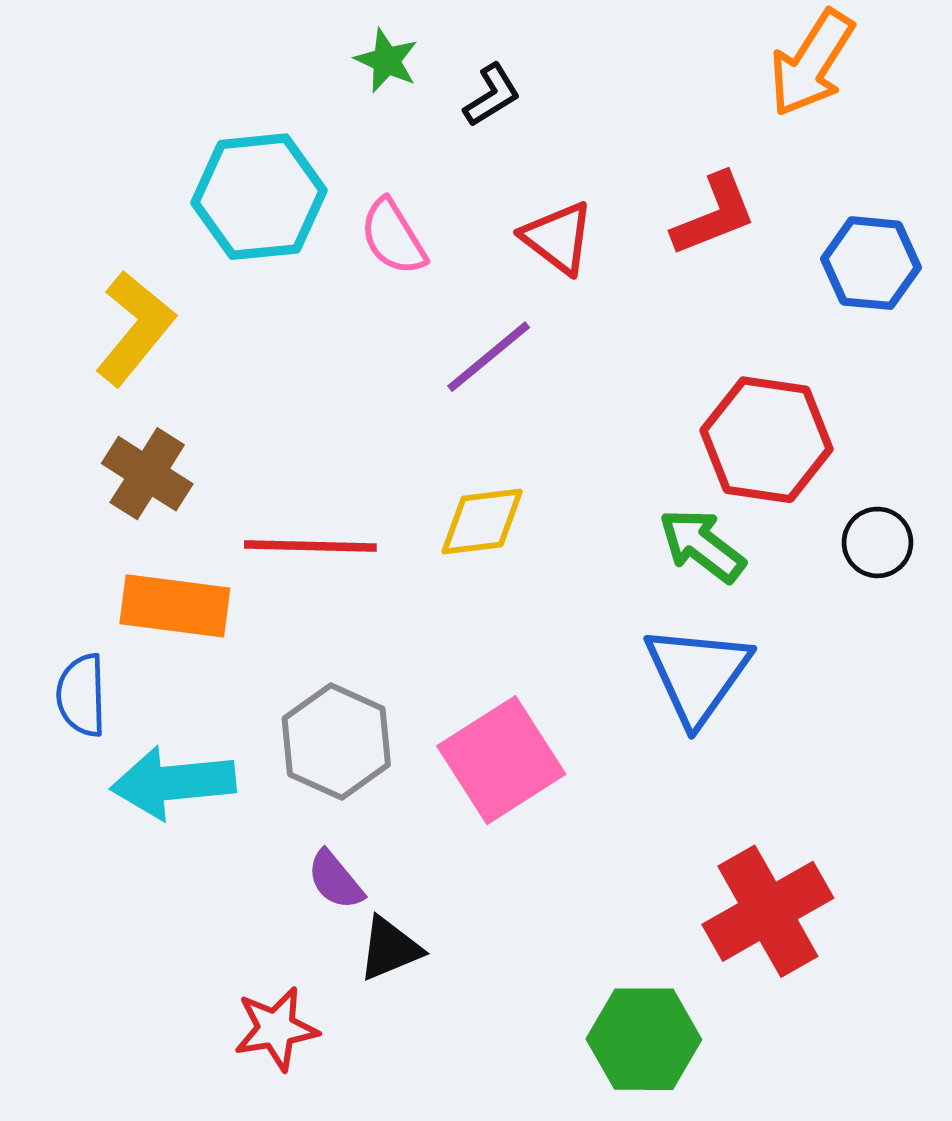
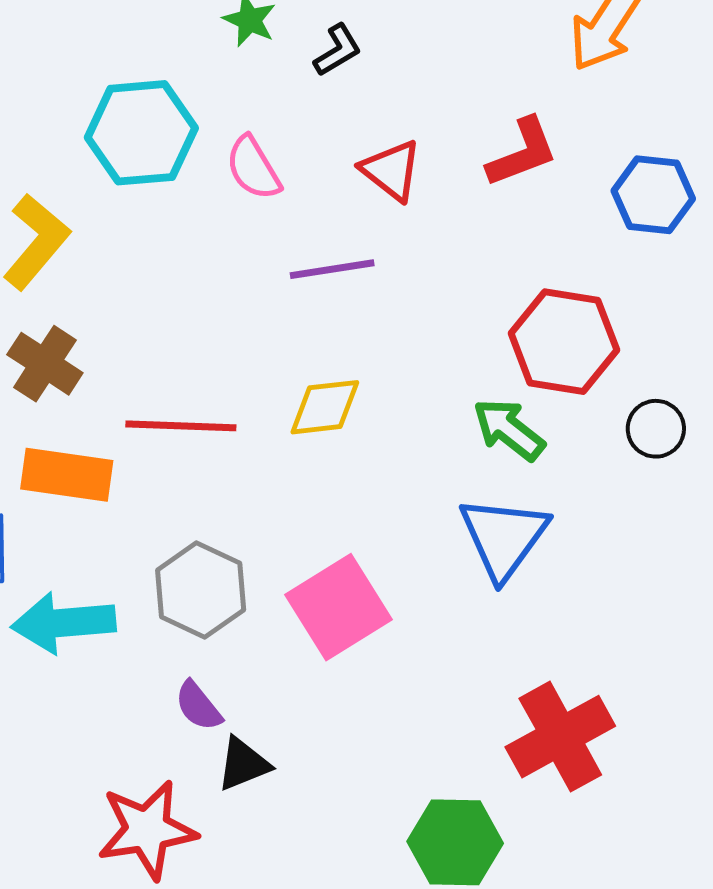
purple line: (489, 357) -> (332, 269), turned 30
red star: (276, 1029) -> (147, 830), size x1.4

